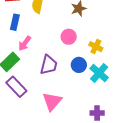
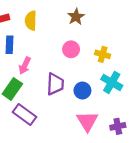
blue circle: (79, 65) -> (82, 91), moved
pink triangle: (52, 101) -> (87, 121), moved

